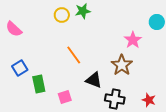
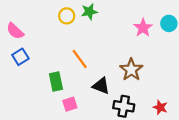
pink star: (133, 40) -> (143, 28), moved
blue square: (20, 68) -> (20, 57), moved
green rectangle: (39, 84) -> (56, 82), moved

